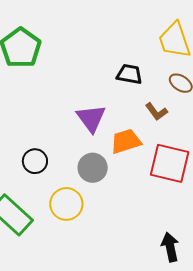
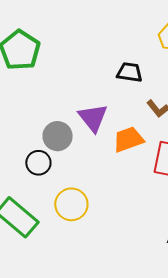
gray circle: (93, 168) -> (58, 136), moved

